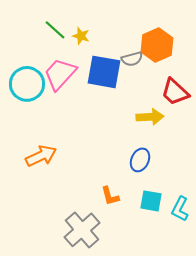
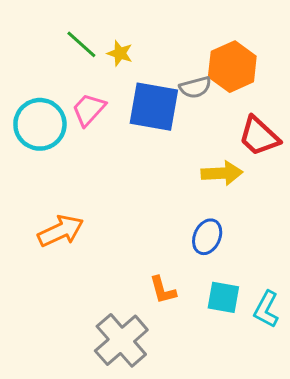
pink trapezoid: (60, 74) -> (89, 110), size x0.7

